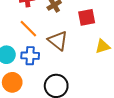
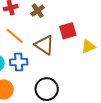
red square: (87, 17) -> (68, 31), moved

